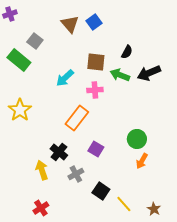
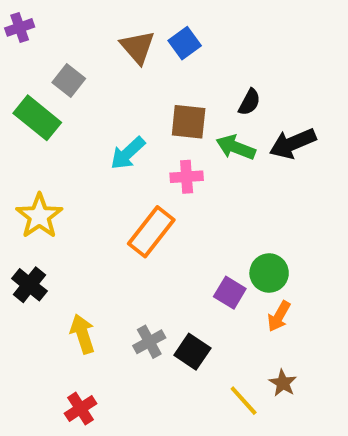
purple square: (96, 149) -> (230, 293), moved
black cross: (59, 152) -> (29, 285), moved
black square: (101, 191) -> (192, 352), moved
brown star: (154, 209) -> (283, 383), moved

